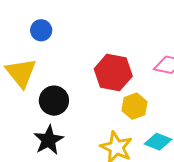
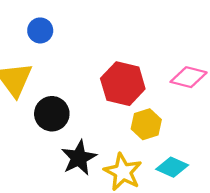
black star: (49, 140) -> (79, 158), moved

